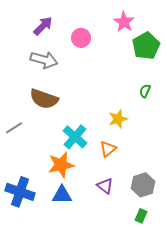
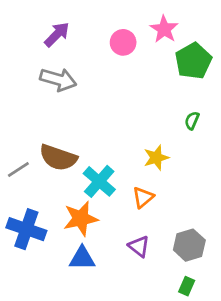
pink circle: (81, 38) -> (123, 42), moved
brown semicircle: (44, 99) -> (58, 158), moved
blue cross: (20, 192) -> (26, 229), moved

